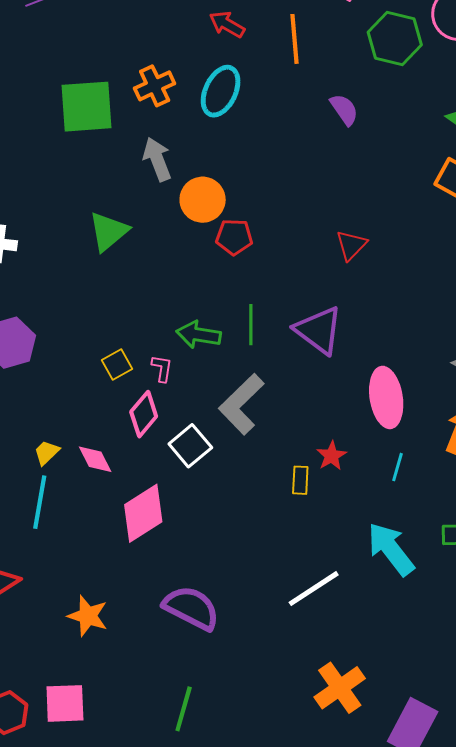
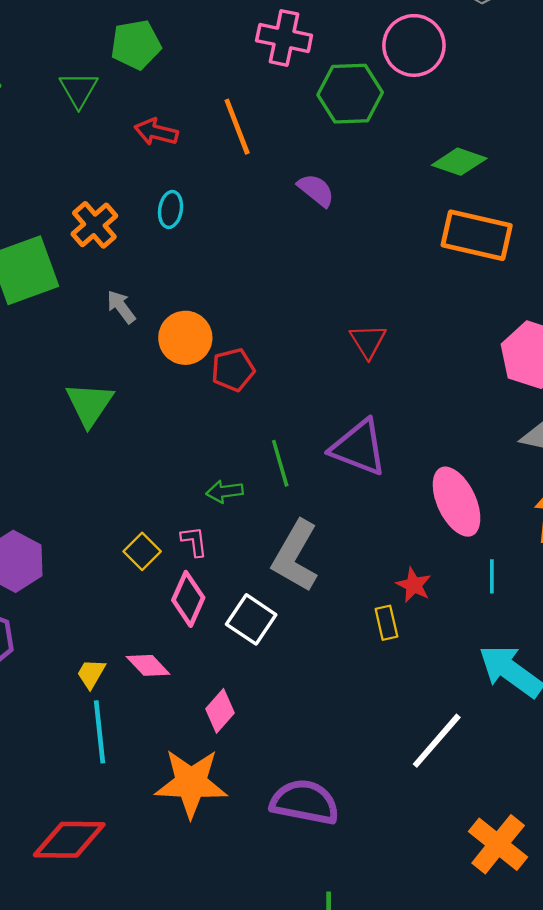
cyan ellipse: (221, 91) -> (171, 209), size x0.6
gray arrow: (157, 159) -> (121, 307), size x0.7
green arrow: (199, 335) -> (225, 491), size x0.7
pink diamond: (143, 513) -> (220, 711), size x0.6
orange star: (88, 616) -> (191, 783), moved, size x1.5

